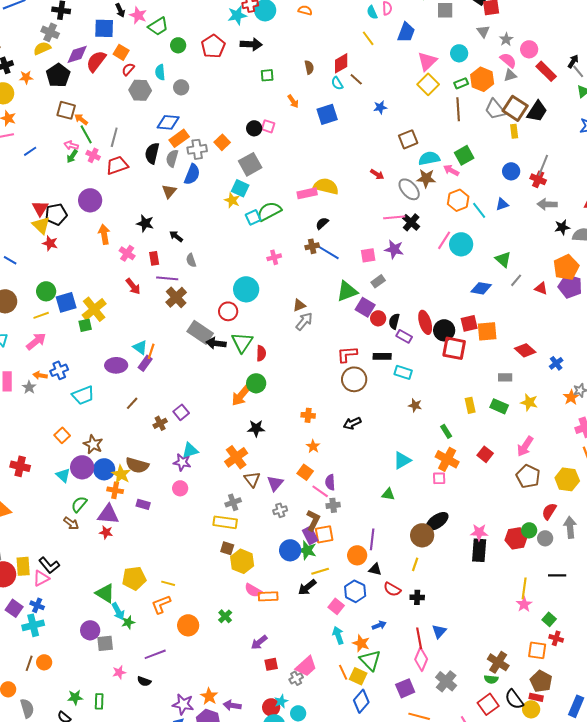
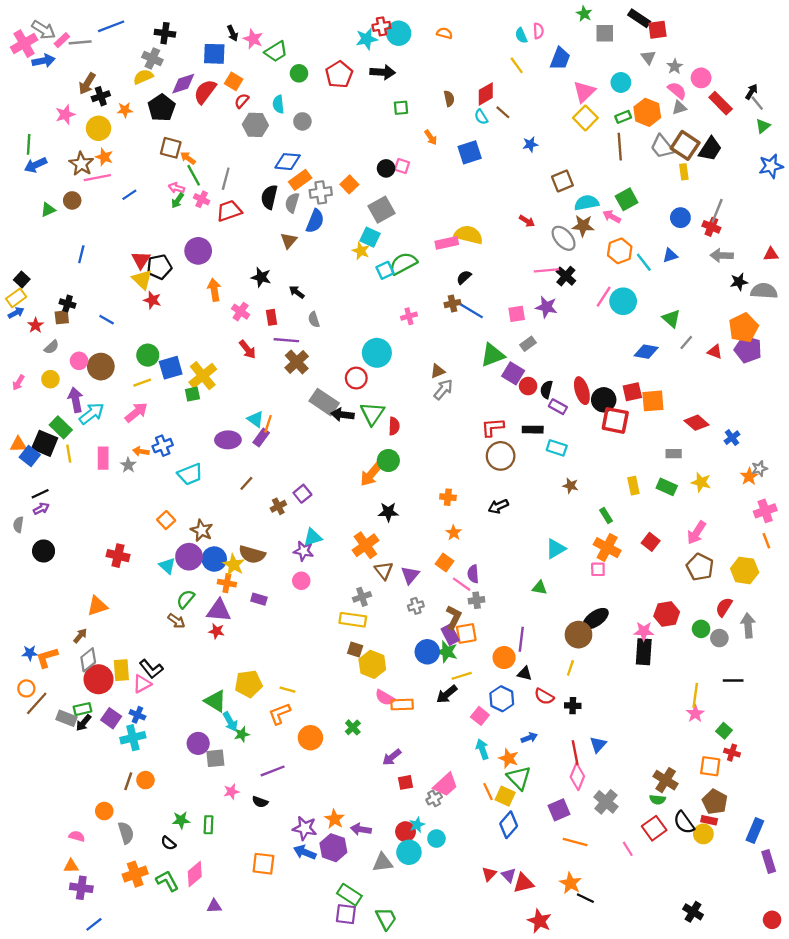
red hexagon: (516, 538) -> (667, 614), moved

